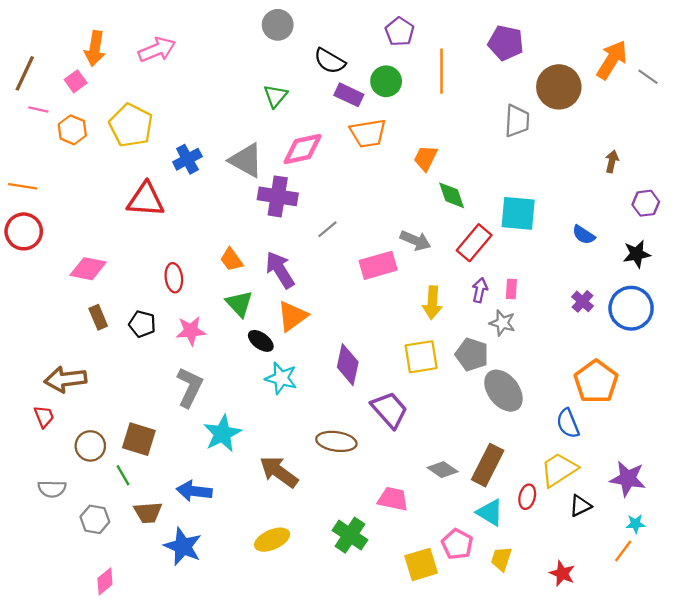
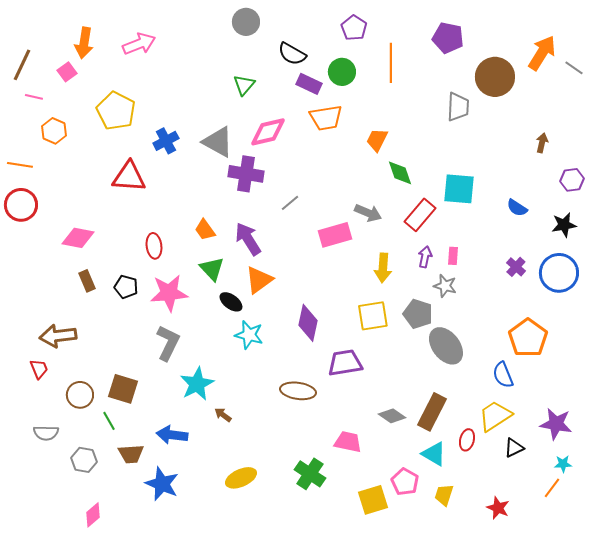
orange hexagon: (72, 130) -> (54, 131), moved
pink star: (191, 331) -> (169, 293), size x1.4
purple trapezoid: (389, 410) -> (345, 363), turned -57
brown arrow: (279, 472) -> (223, 415), moved, size x0.5

